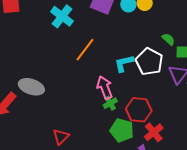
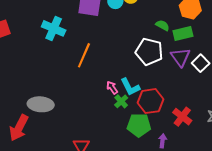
cyan L-shape: (124, 63) -> (130, 87), moved, turned -90
pink arrow: (105, 88) -> (112, 88), size x0.6
red cross: (154, 132) -> (182, 117), moved

